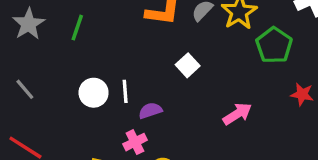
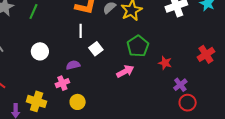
green pentagon: (274, 45) -> (138, 46), moved
white square: (188, 65) -> (96, 49), moved
white line: (125, 91) -> (81, 31), moved

